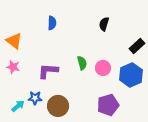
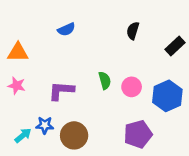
blue semicircle: (52, 23) -> (66, 29), turned 64
orange triangle: (14, 41) -> (18, 52), turned -36
black rectangle: (137, 46) -> (175, 46), moved

